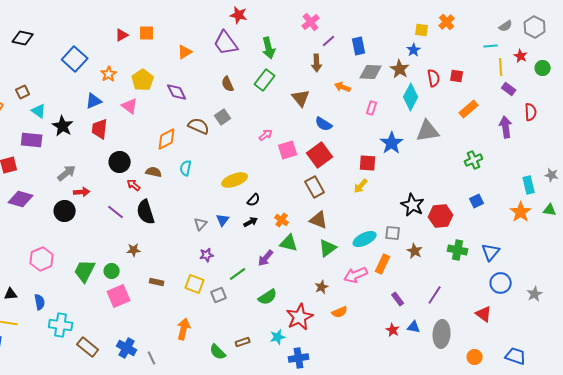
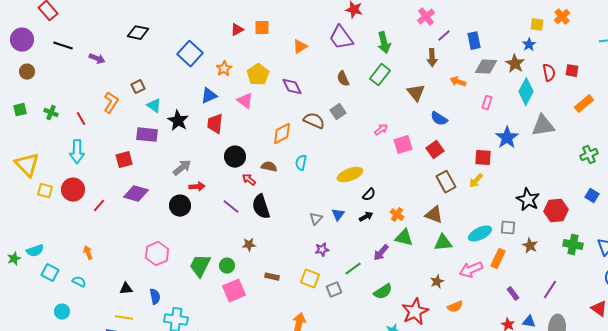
red square: (320, 155) -> (435, 150), size x0.7
brown rectangle: (315, 187) -> (446, 182), moved
blue square: (477, 201) -> (592, 196), turned -32
green triangle: (328, 248) -> (443, 243), turned 30

